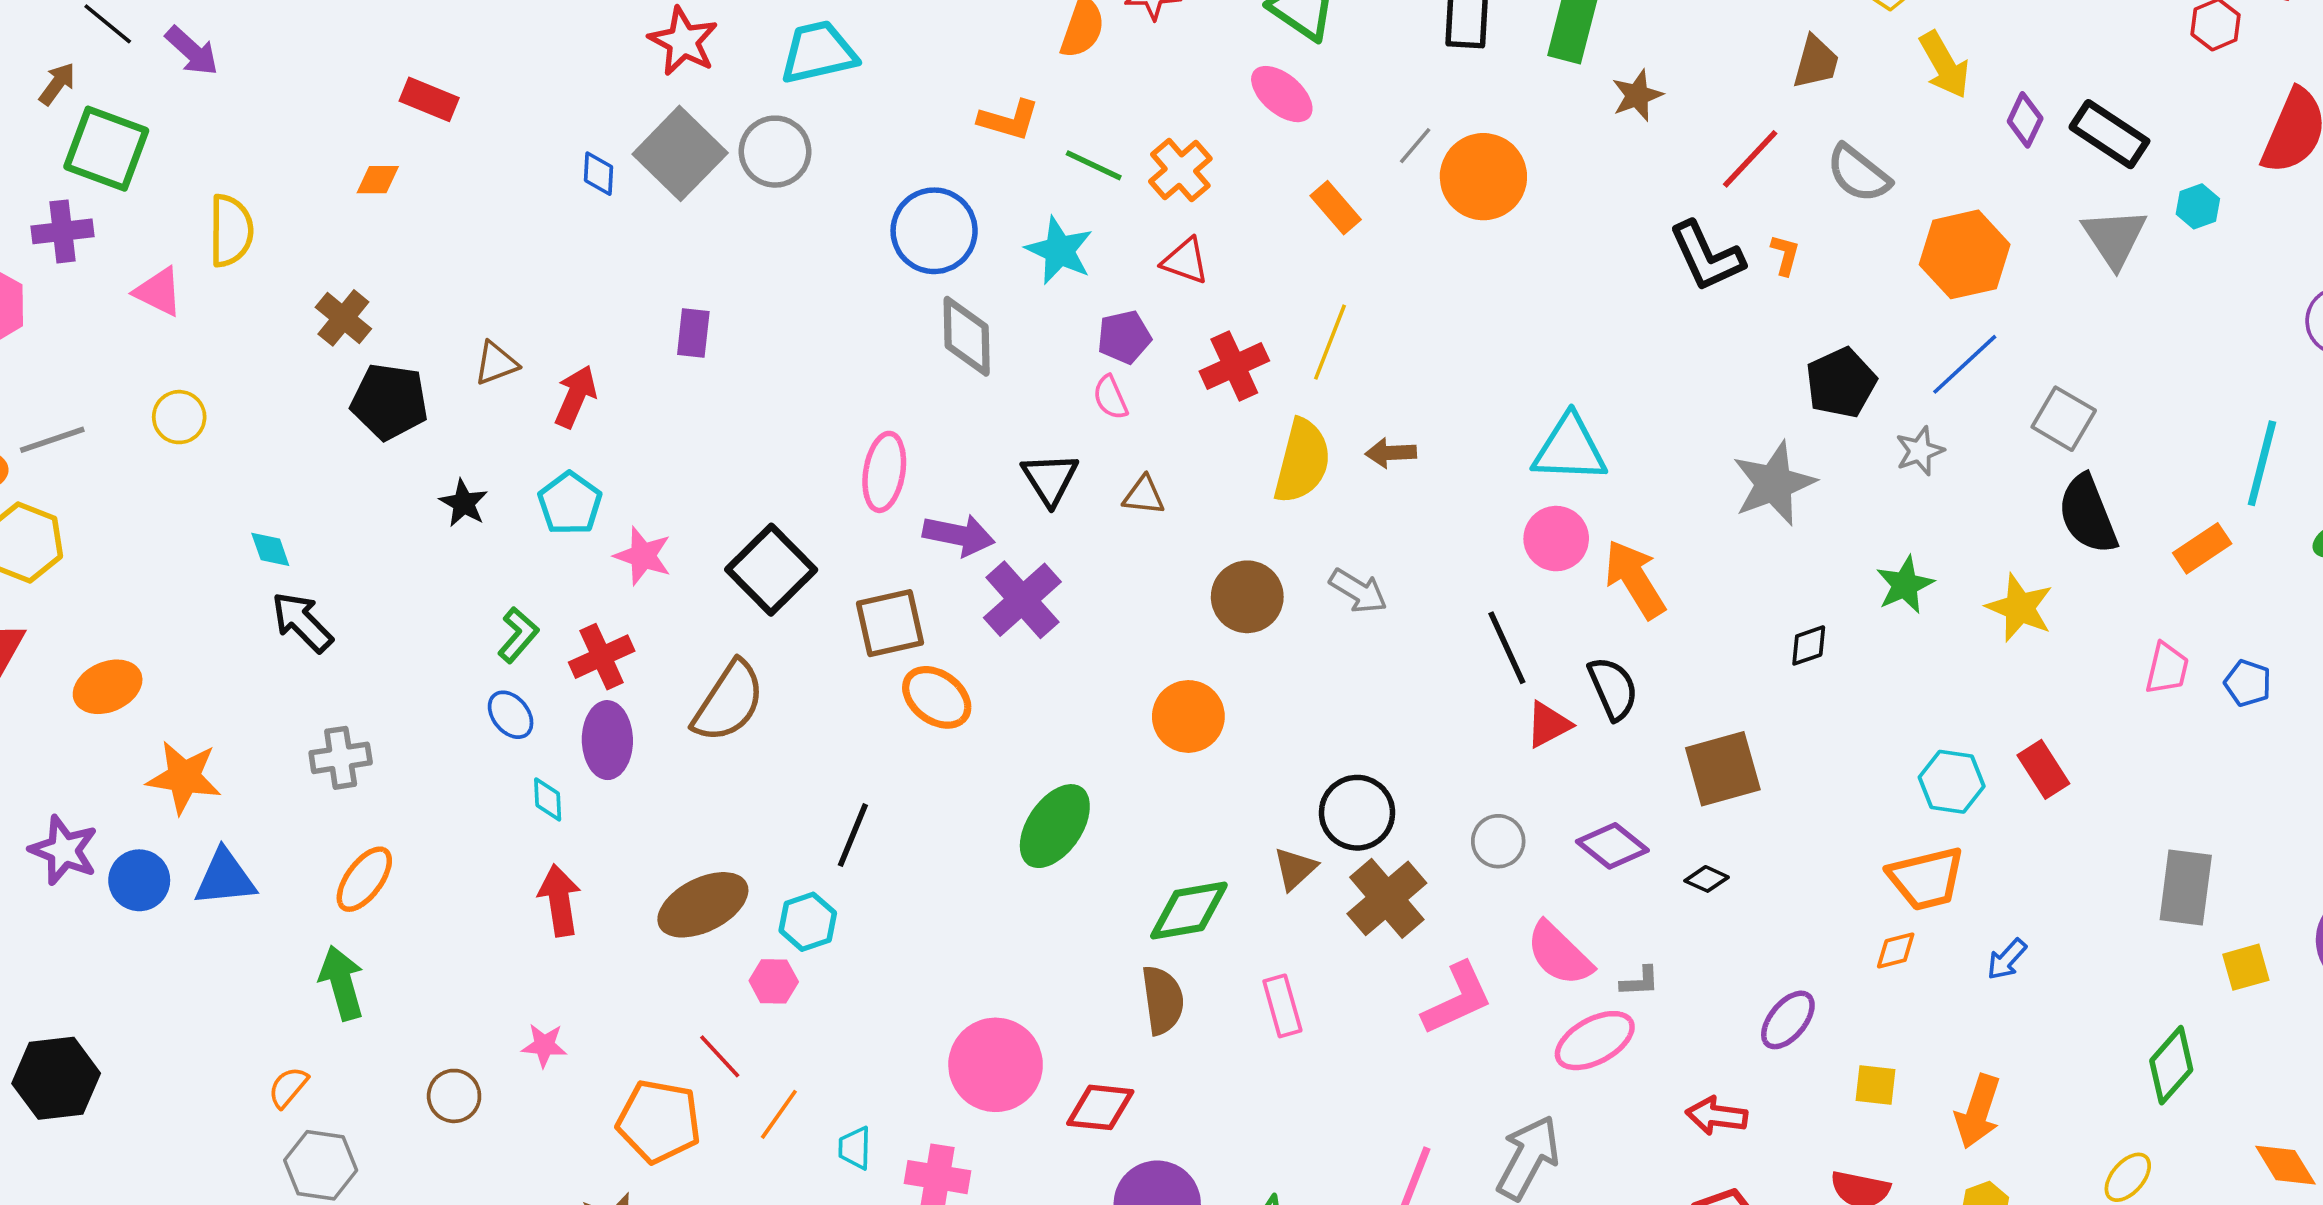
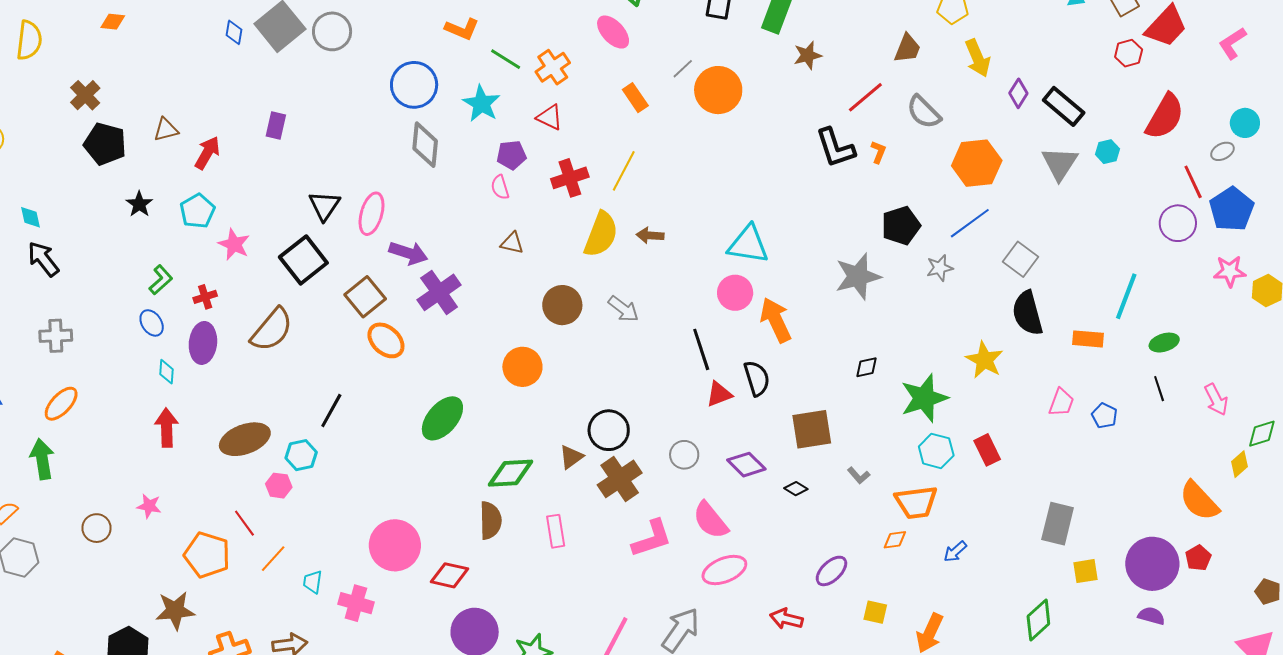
black triangle: (1050, 479) -> (324, 206), moved
orange rectangle: (2202, 548) -> (1088, 339), turned 32
green star: (1905, 585) -> (924, 398), moved, size x1.5
brown square: (890, 623) -> (365, 297), turned -33
red cross: (602, 657) -> (205, 297), size x0.7
gray L-shape: (1640, 981) -> (859, 475), moved, turned 45

